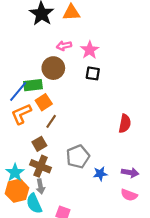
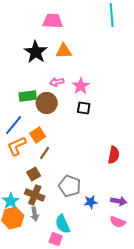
green rectangle: (33, 85) -> (28, 96), moved
gray pentagon: (78, 157) -> (70, 186), turned -30
cyan semicircle: (34, 203) -> (63, 224), moved

